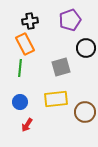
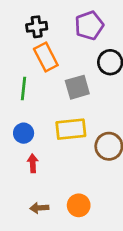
orange rectangle: (25, 44) -> (46, 57), moved
red arrow: (27, 125) -> (33, 163), turned 144

